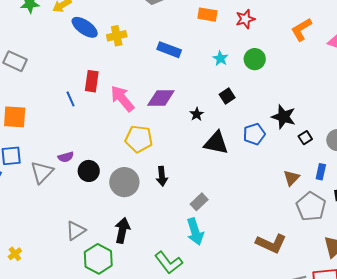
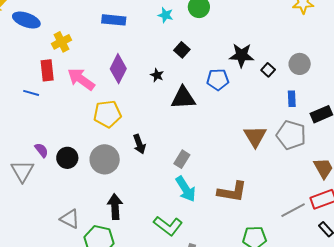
yellow cross: (117, 36) -> (62, 42), moved
purple diamond: (161, 98) -> (118, 69), turned -48
blue line: (70, 99) -> (31, 93), turned -35
blue pentagon: (254, 134) -> (218, 80), turned 30
purple semicircle: (66, 157) -> (41, 150), turned -98
brown triangle: (291, 178) -> (255, 136), moved, size x1.4
gray triangle: (76, 231) -> (70, 219), turned -45
brown L-shape: (271, 243) -> (232, 192), moved

